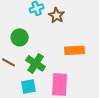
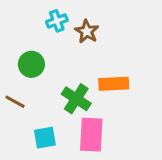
green cross: (36, 63) -> (76, 99), moved

